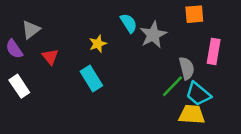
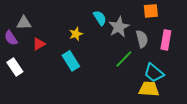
gray triangle: (31, 30) -> (24, 23), turned 35
red triangle: (50, 57) -> (39, 44), turned 40
gray semicircle: (187, 68) -> (142, 39), moved
green line: (172, 86) -> (124, 59), moved

